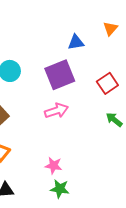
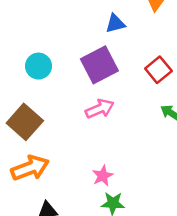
pink star: (54, 166) -> (103, 176), turned -30

